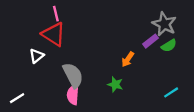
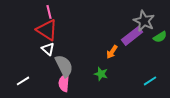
purple rectangle: (151, 41) -> (132, 36), size x1.5
green semicircle: (169, 46) -> (160, 37), moved
white triangle: (37, 56) -> (48, 49), moved, turned -40
white line: (17, 98) -> (23, 81), moved

